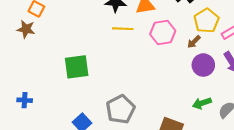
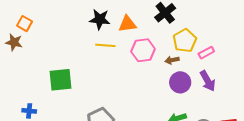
brown arrow: (194, 42) -> (172, 60), turned 32
blue cross: (25, 100) -> (29, 111), moved

